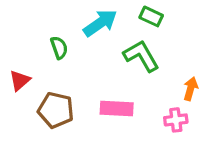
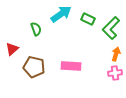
green rectangle: (151, 16) -> (88, 19), moved
green L-shape: (141, 56) -> (111, 28), moved, turned -105
pink cross: (176, 120) -> (115, 73), moved

